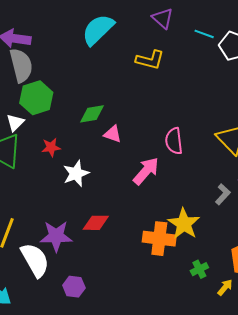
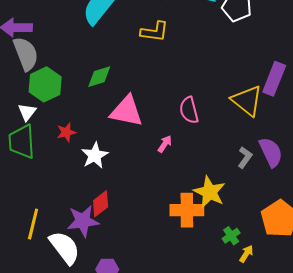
green diamond: (92, 114) -> (99, 77), moved
pink triangle: (113, 134) -> (127, 111), size x1.8
pink arrow: (146, 171) -> (165, 144), size x0.6
red diamond: (96, 223) -> (101, 204), moved, turned -32
yellow arrow: (225, 287) -> (246, 254), moved

